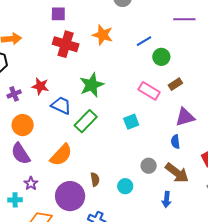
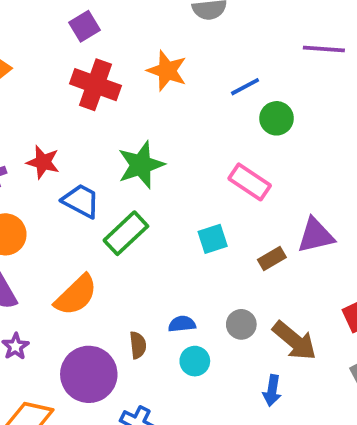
purple square: (58, 14) -> (85, 26), turned -35
brown rectangle: (175, 84) -> (272, 258), moved
blue semicircle: (175, 142) -> (182, 324), moved, turned 88

